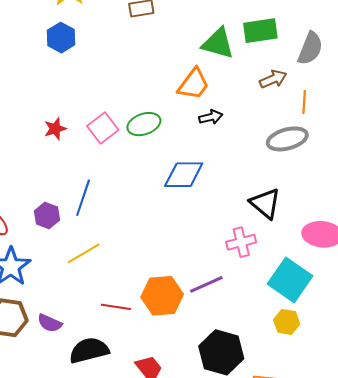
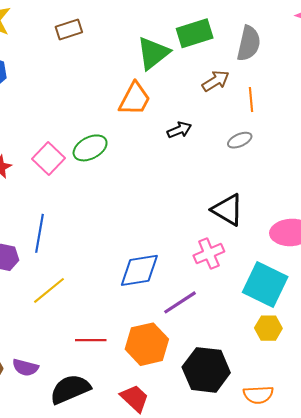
green triangle: (218, 43) -> (153, 53), turned -45
black arrow: (211, 117) -> (179, 130), moved
gray ellipse: (287, 139) -> (240, 140), size x0.6
blue diamond: (184, 175) -> (139, 270), moved
orange hexagon: (162, 296) -> (147, 344), moved

